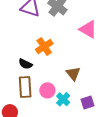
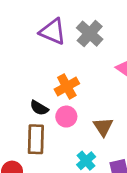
pink circle: (47, 90) -> (66, 117), moved

